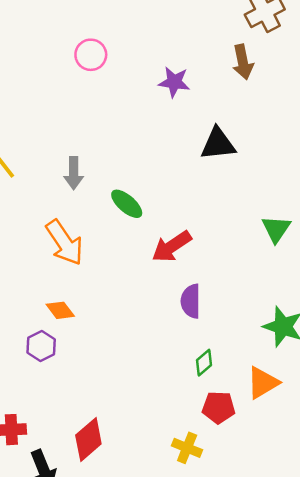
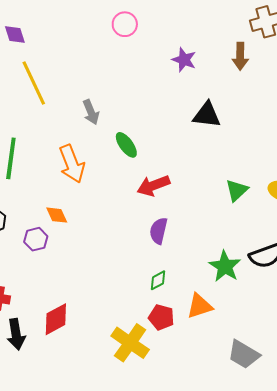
gray arrow: (74, 173) -> (91, 112), turned -35
yellow cross: (187, 448) -> (130, 343), size x1.6

